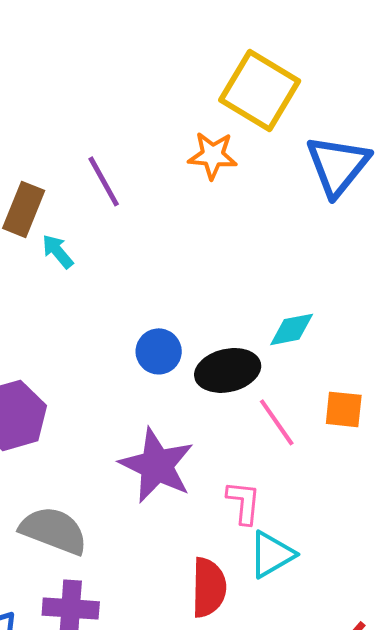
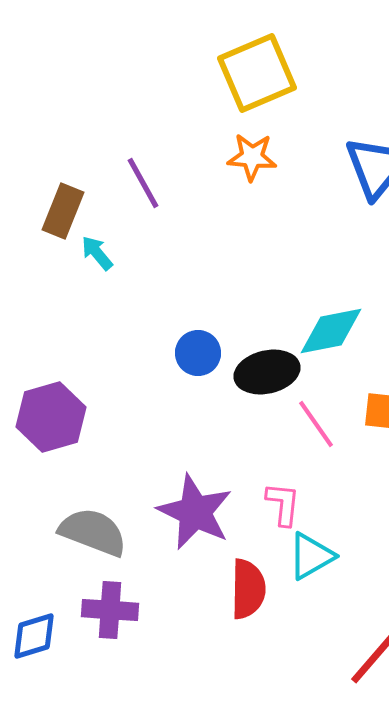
yellow square: (260, 90) -> (257, 73), moved, turned 36
cyan diamond: (292, 329) -> (331, 331), size x1.4
purple star: (157, 465) -> (195, 512), moved

